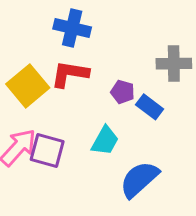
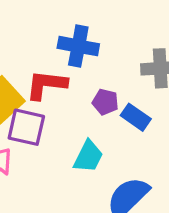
blue cross: (72, 28) -> (78, 46), moved
purple square: (47, 150) -> (26, 127), moved

